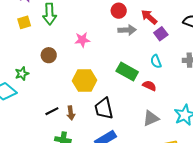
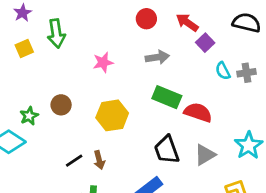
gray arrow: (127, 30) -> (157, 57), moved
brown circle: (49, 55) -> (61, 105), moved
cyan semicircle: (156, 61) -> (223, 71), moved
red semicircle: (149, 86) -> (198, 112), size x1.5
black trapezoid: (104, 109) -> (167, 150), moved

